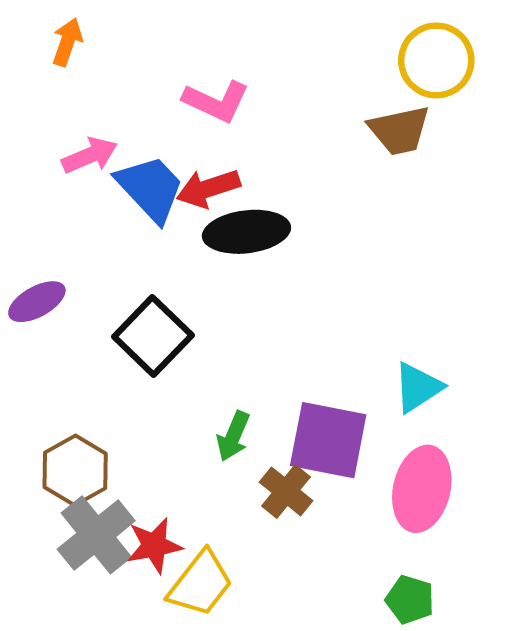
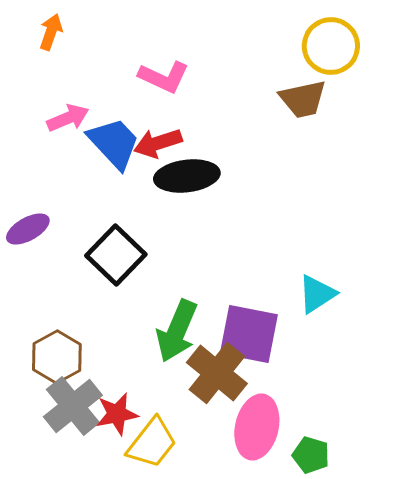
green arrow: (233, 436) -> (177, 331), size x1.6
pink ellipse: (422, 489) -> (257, 427), moved
brown cross: (286, 491) -> (217, 373), size x1.5

